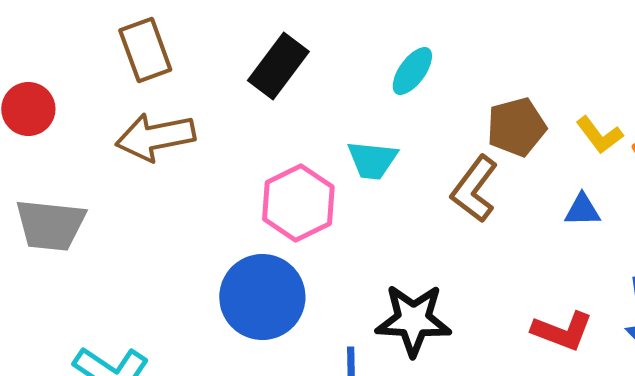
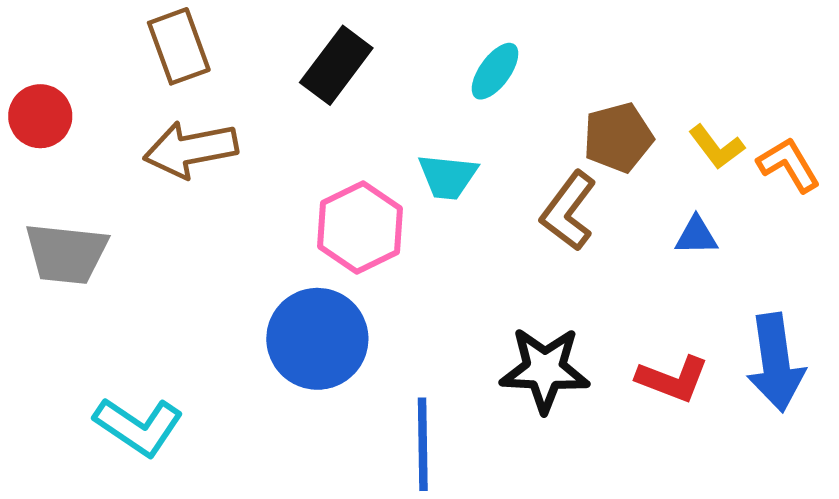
black star: (413, 320) -> (545, 370), moved

